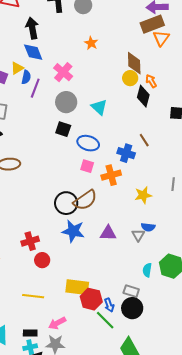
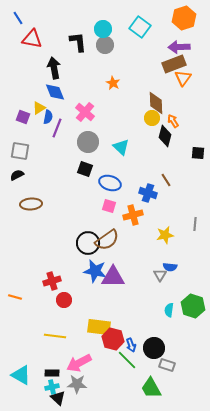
purple triangle: (108, 233) -> (113, 277), moved, size x1.4
gray rectangle: (131, 291) -> (167, 365), moved
pink arrow: (57, 323) -> (79, 363), size x1.4

